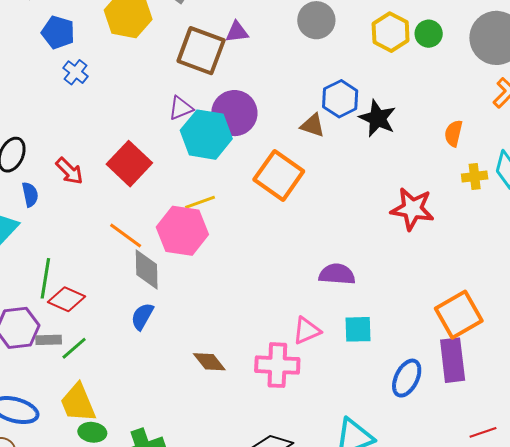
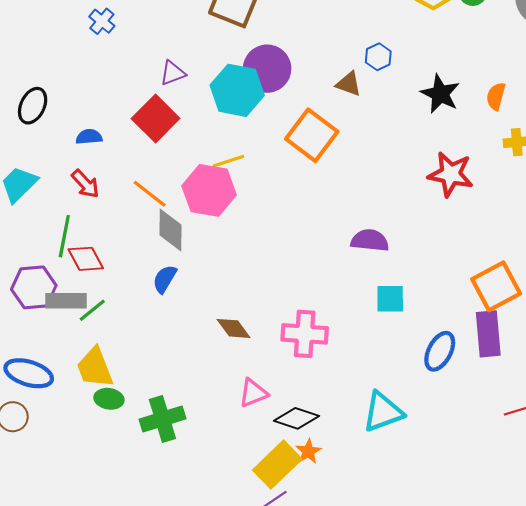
blue hexagon: (340, 99) -> (378, 57), size x0.7
purple triangle: (181, 108) -> (173, 73), moved
black star: (378, 118) -> (440, 94), moved
red arrow: (69, 171) -> (85, 184), moved
blue semicircle: (30, 194) -> (89, 137), moved, turned -85
red diamond: (67, 299) -> (86, 259), turned 36
pink triangle: (307, 331) -> (253, 393), moved
gray rectangle: (49, 340) -> (66, 301), size x1.5

